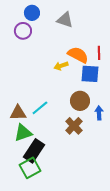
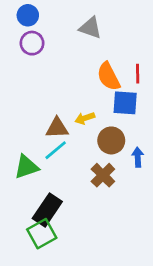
blue circle: (32, 13) -> (28, 15), moved
orange semicircle: (78, 55) -> (108, 76), turned -145
yellow arrow: (61, 66) -> (85, 118), moved
brown triangle: (18, 113) -> (57, 128), moved
green triangle: (23, 133) -> (26, 167), moved

